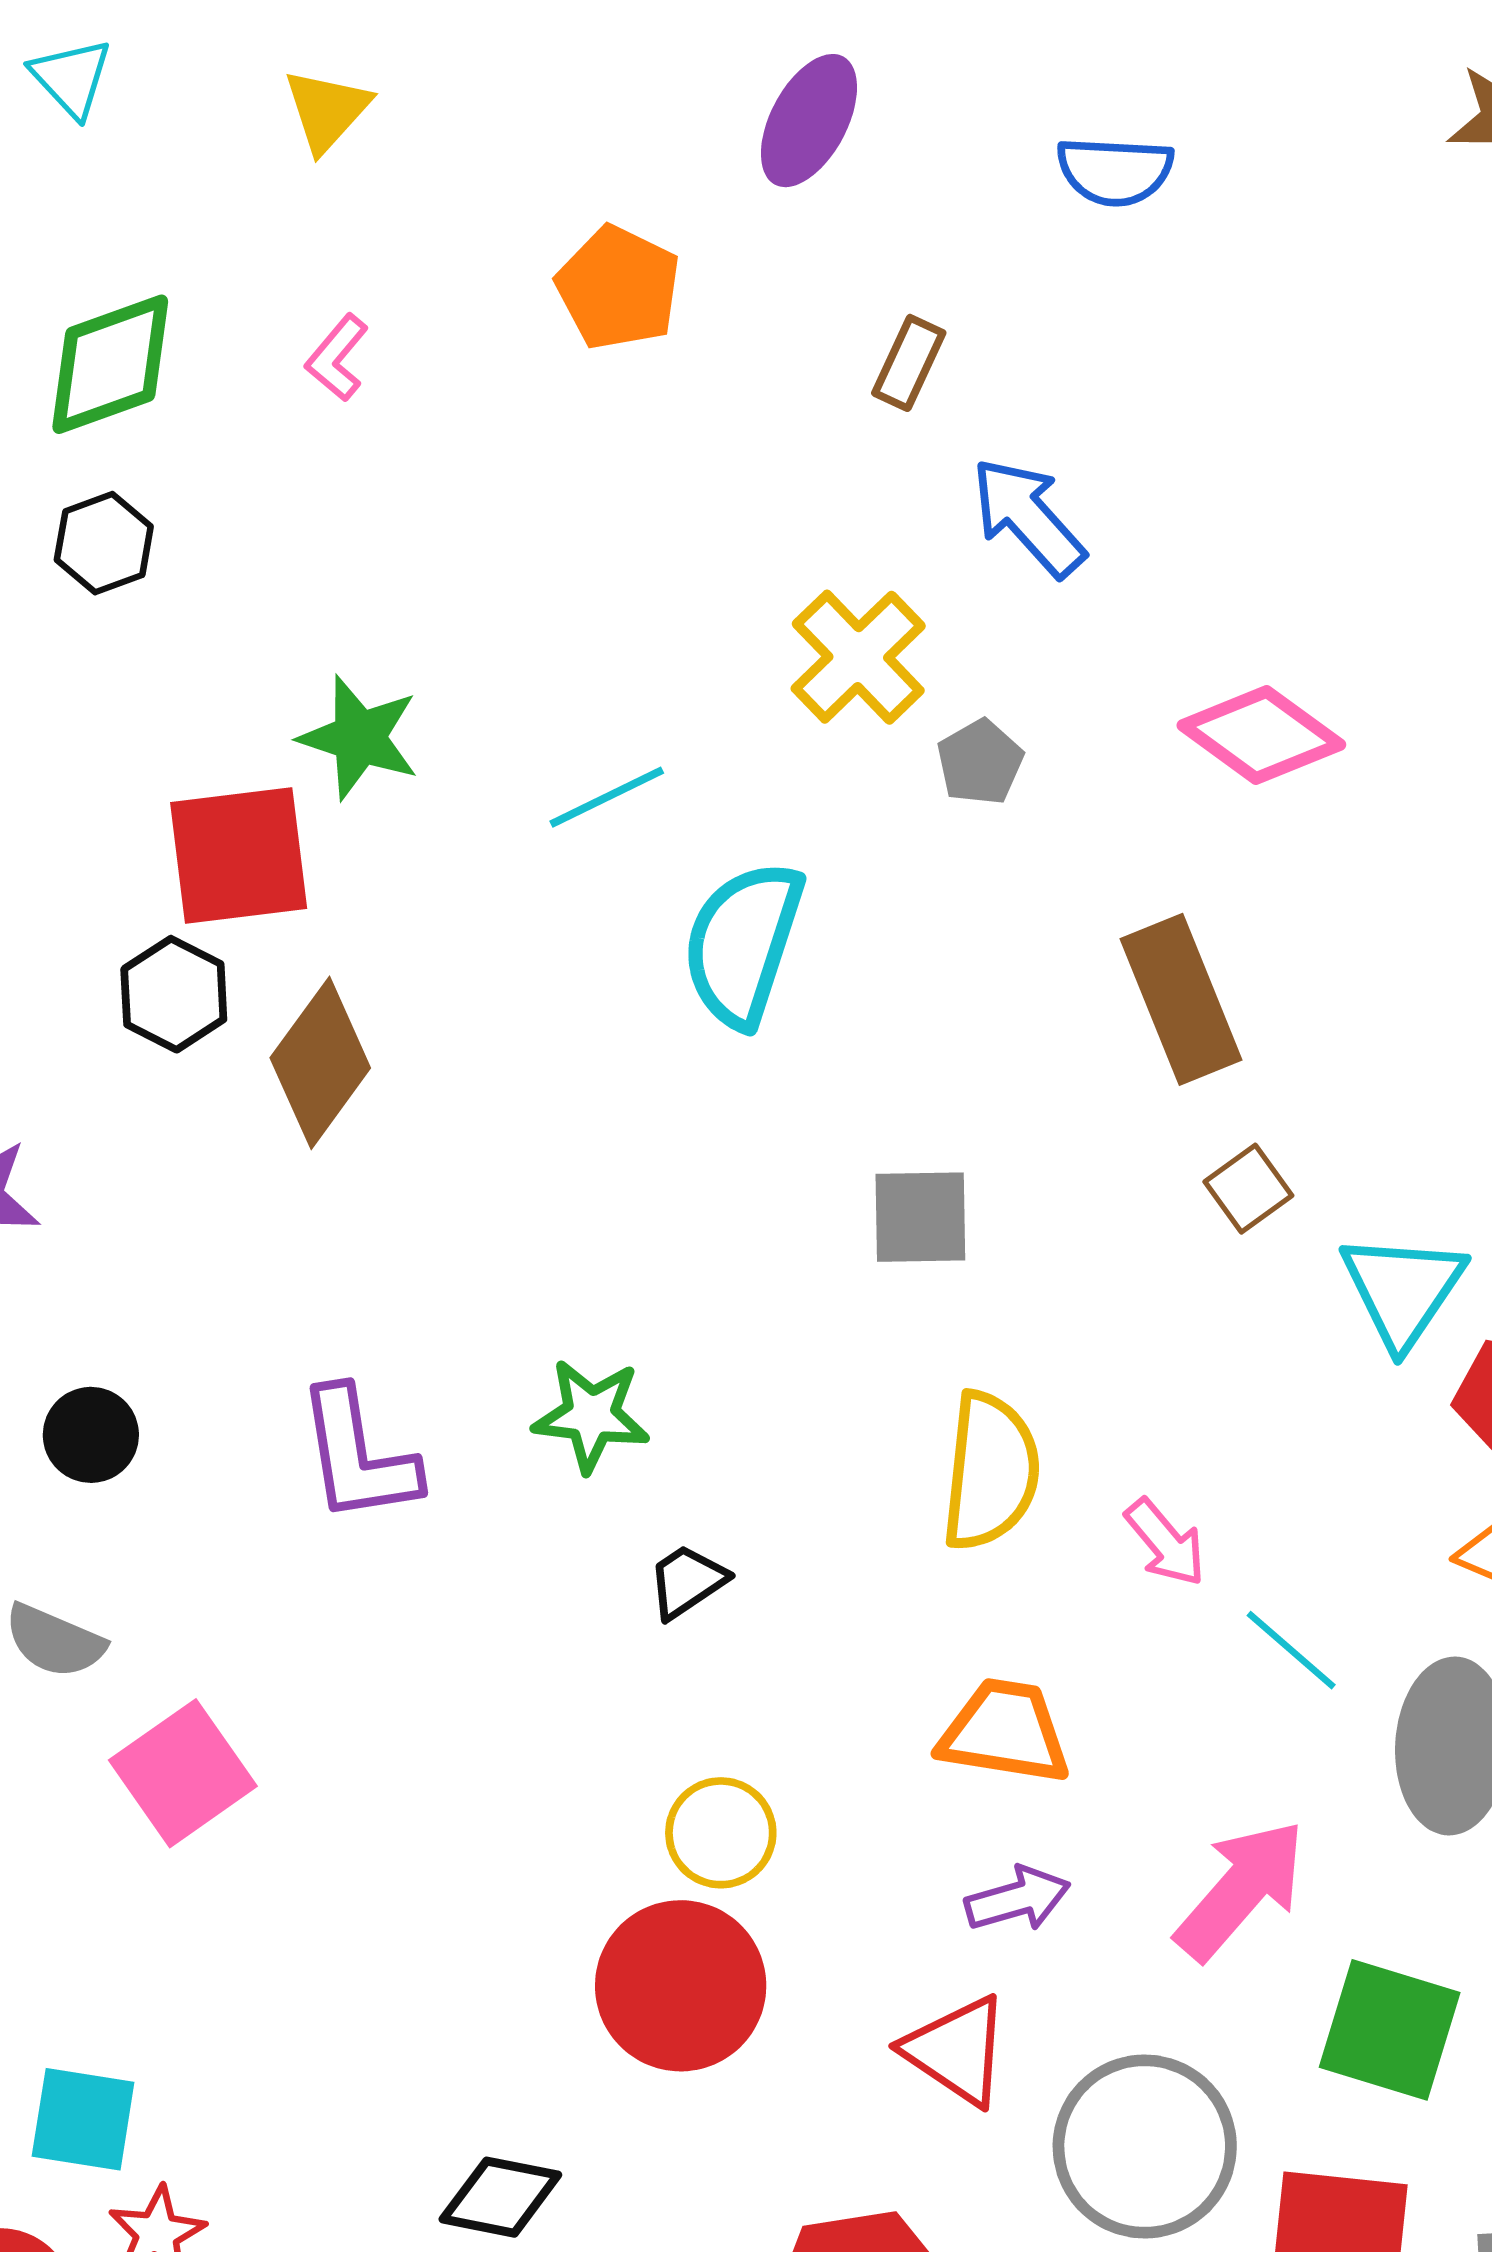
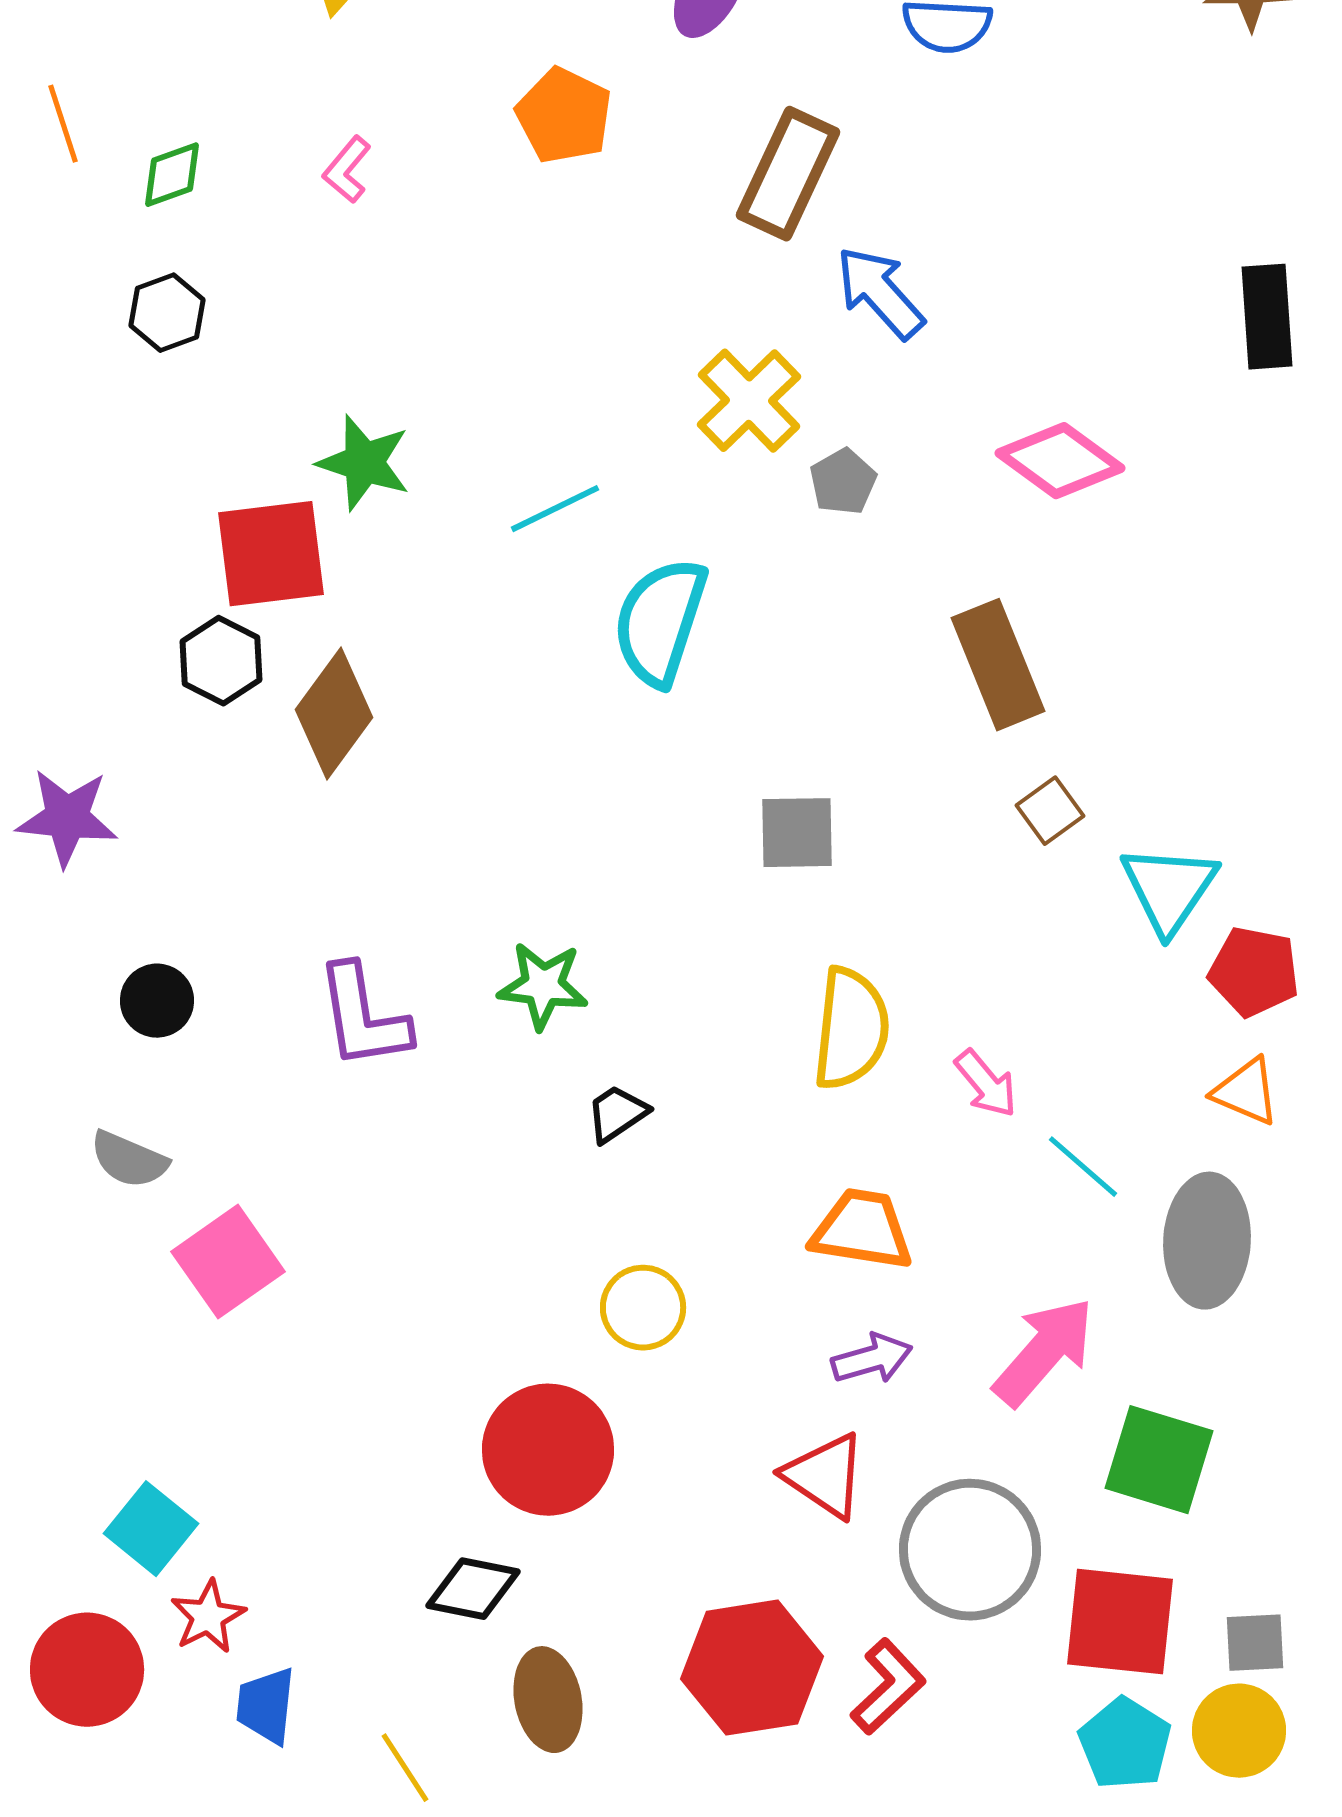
brown rectangle: (909, 363) -> (788, 174), size x1.8
green diamond: (110, 364) -> (172, 175), size x0.6
red circle: (681, 1986) -> (548, 1450), moved
cyan square: (83, 2119) -> (151, 1529), turned 30

